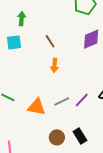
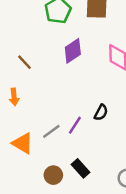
orange arrow: (55, 65) -> (14, 97), moved
orange triangle: (37, 107) -> (23, 143), turned 30

